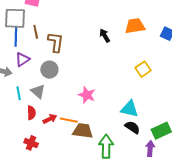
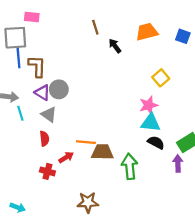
brown line: (36, 32) -> (95, 27), moved
brown L-shape: (56, 42) -> (37, 66), moved
purple triangle: (22, 59) -> (42, 93), moved, turned -49
cyan line: (19, 93) -> (20, 113), moved
pink star: (87, 95) -> (149, 105), moved, turned -30
red arrow: (50, 119) -> (66, 157), moved

